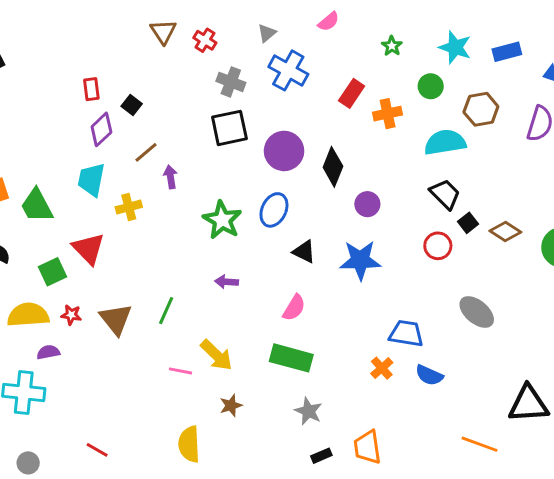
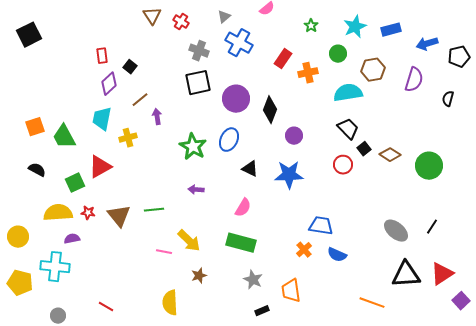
cyan star: (455, 47) -> (355, 27), turned 30
red triangle: (88, 249) -> (100, 167), turned 45
green line: (166, 311) -> (154, 210), turned 60
gray ellipse: (477, 312) -> (396, 231), moved
orange trapezoid: (367, 447) -> (291, 291), moved

